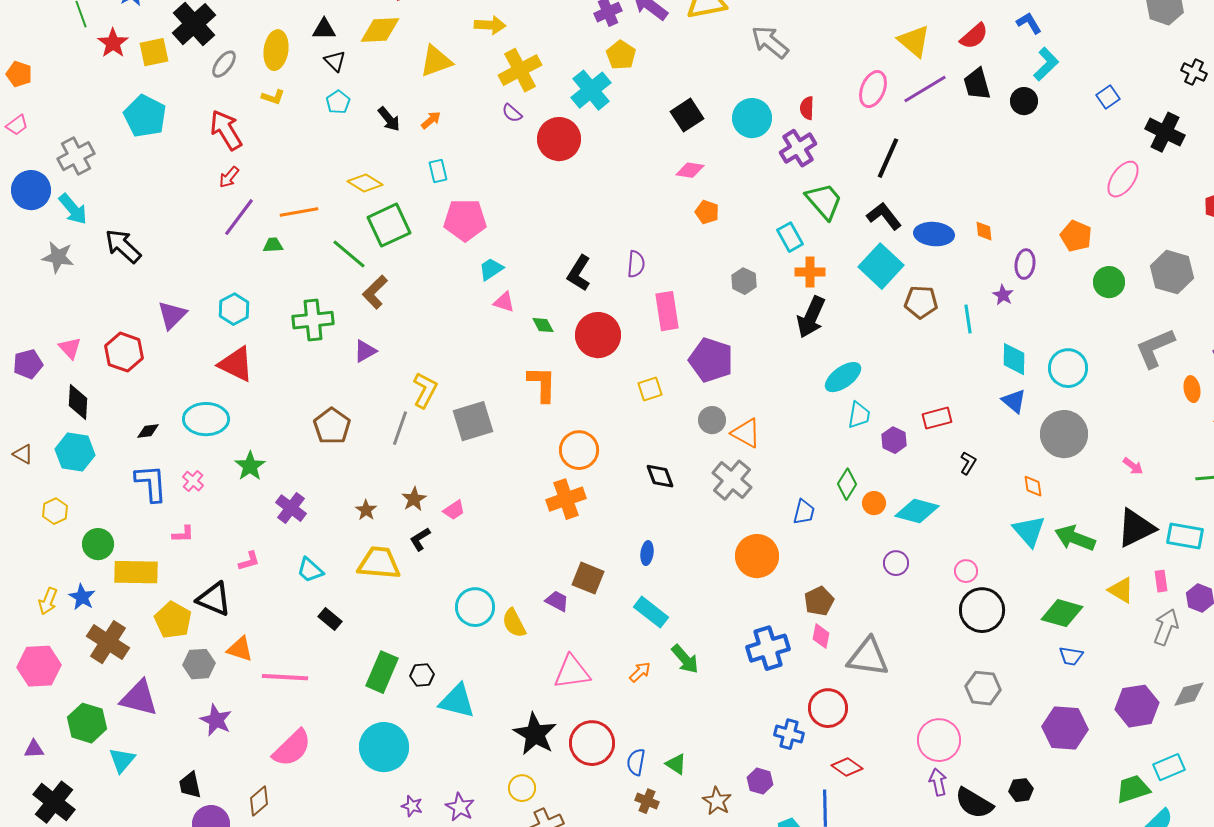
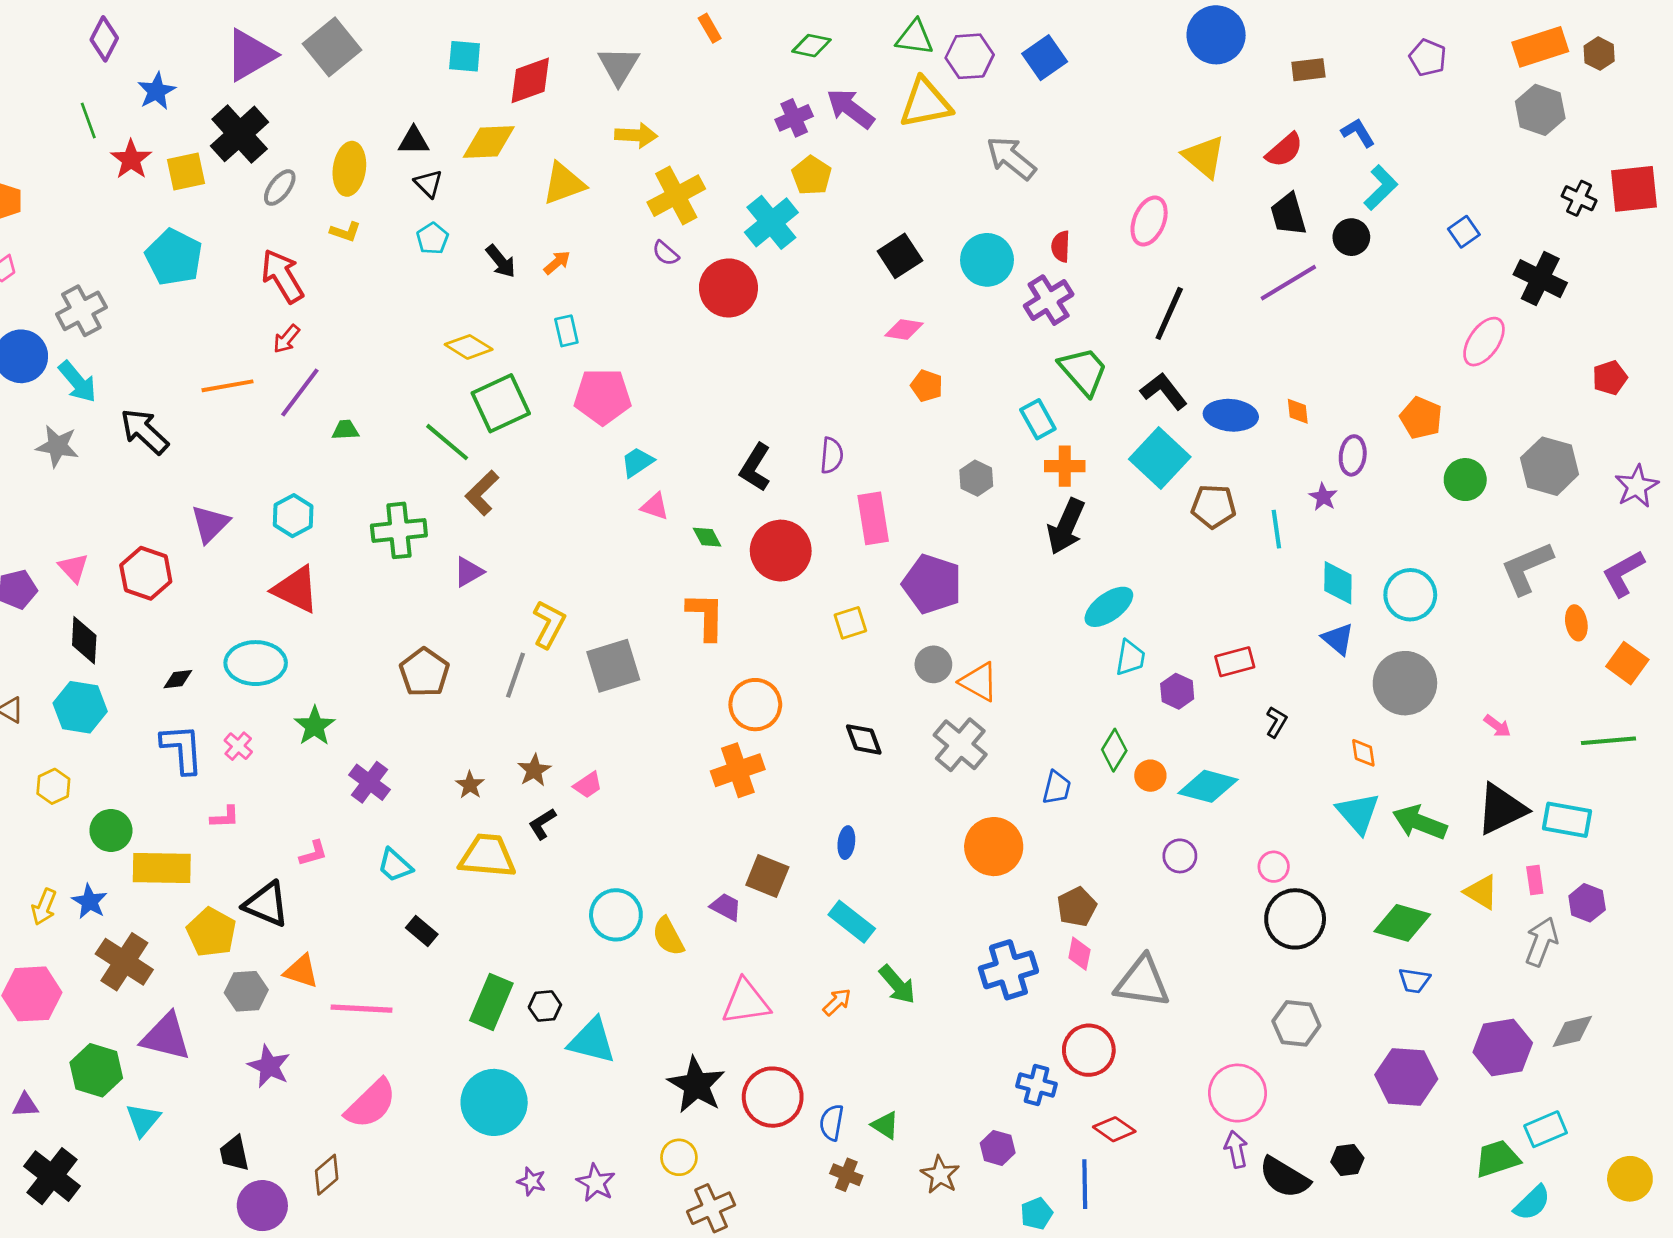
purple line: (925, 89) -> (1288, 283), moved
orange line: (299, 212) -> (227, 386), moved

